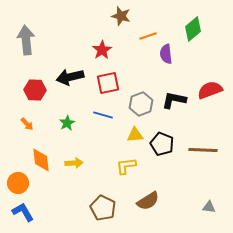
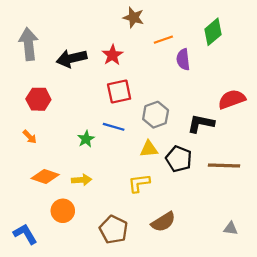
black arrow: (70, 77) -> (72, 58), moved
black L-shape: (174, 100) -> (201, 124), moved
green star: (67, 123) -> (86, 139), moved
orange diamond: (41, 160) -> (45, 177), turned -65
orange circle: (18, 183) -> (63, 211), moved

